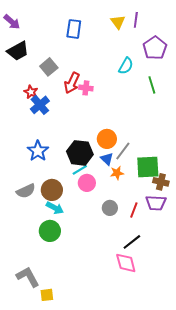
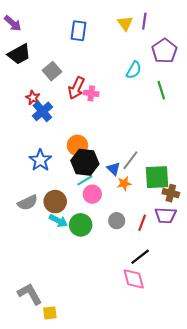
orange circle: (107, 139) -> (77, 145), moved
green circle: (50, 231) -> (81, 225), moved

